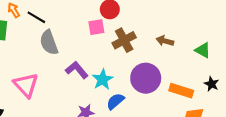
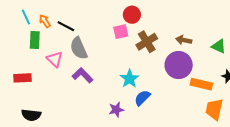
purple L-shape: (77, 70) -> (82, 75), moved
purple circle: (146, 78) -> (179, 65), moved
pink triangle: (26, 85) -> (55, 59), moved, size x0.7

